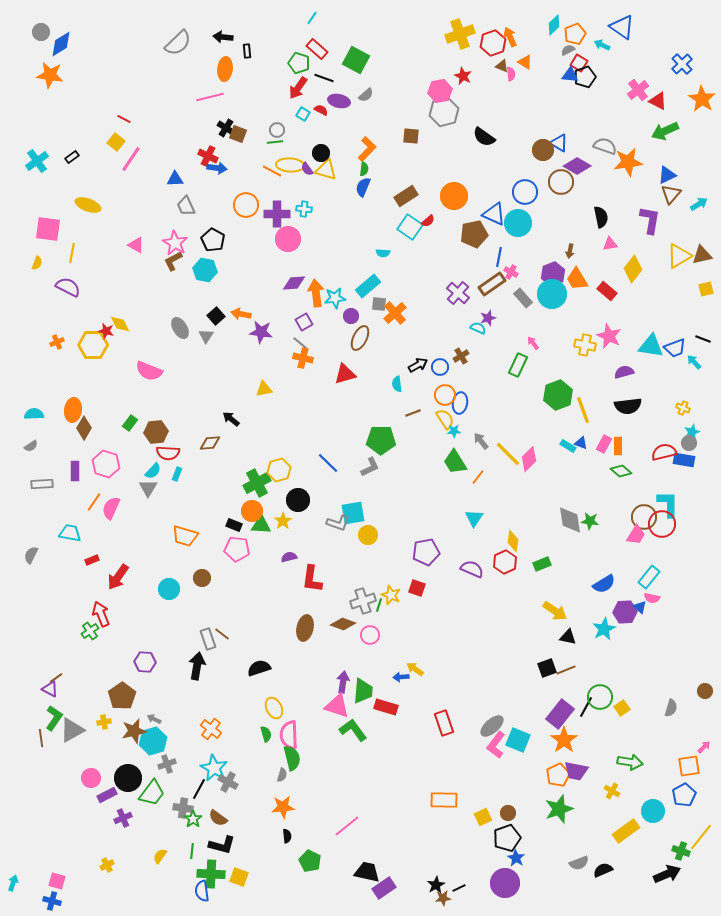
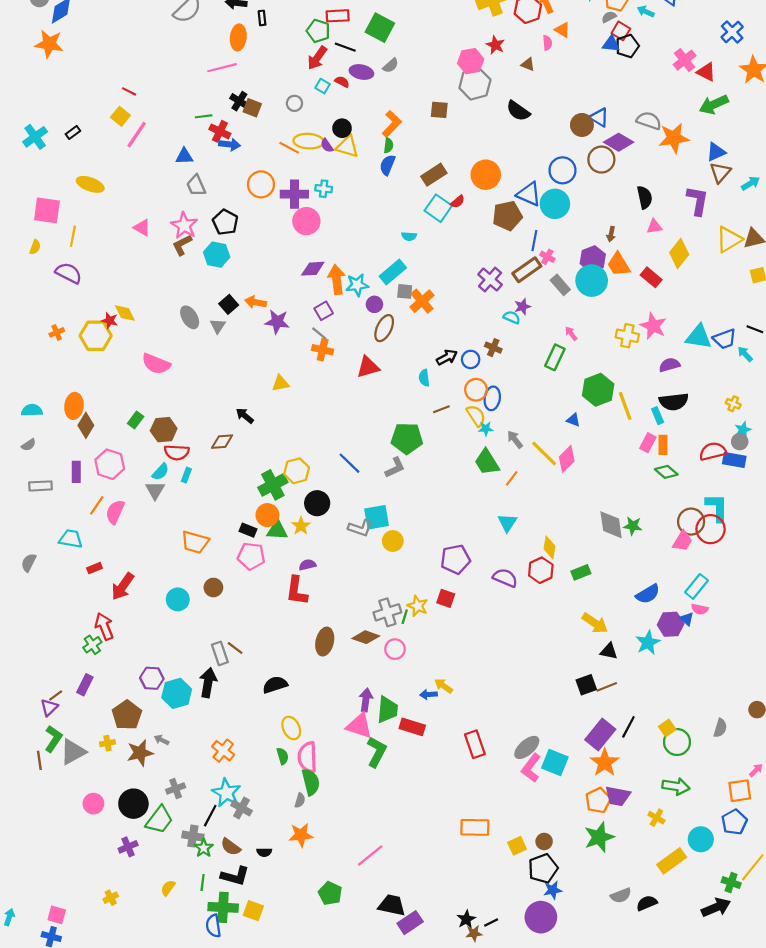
red rectangle: (317, 49) -> (338, 16), turned -45
brown triangle: (502, 66) -> (528, 64), moved
green line: (275, 142) -> (204, 116), moved
brown cross: (461, 356) -> (493, 348), turned -35
blue triangle: (581, 443) -> (573, 420), moved
cyan rectangle: (568, 446) -> (658, 416), moved, turned 35
red L-shape: (312, 579) -> (297, 591), moved
purple triangle: (50, 689) -> (49, 707), turned 48
green circle: (600, 697) -> (677, 742), moved
green L-shape: (353, 730) -> (377, 752), turned 64
cyan hexagon: (153, 741) -> (177, 693), moved
purple rectangle: (107, 795) -> (85, 685), moved, turned -36
black semicircle: (287, 836) -> (264, 852), moved, turned 96
blue star: (516, 858) -> (553, 890), turned 30

